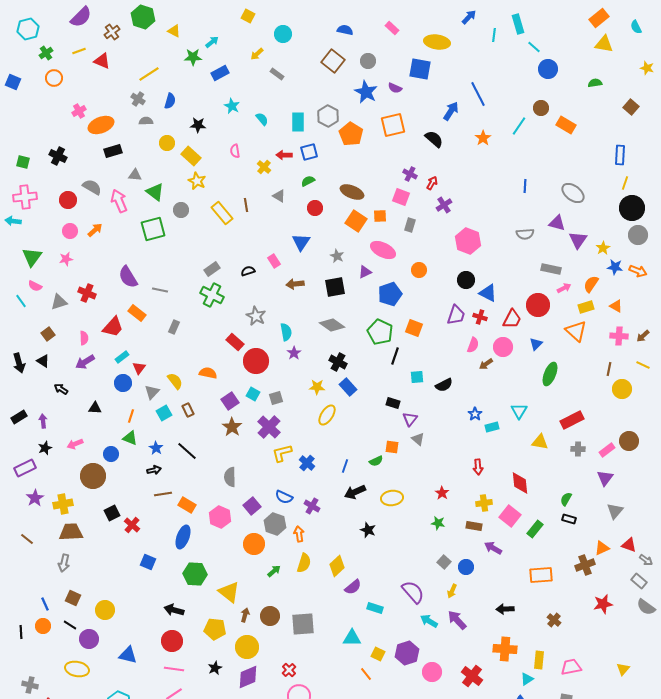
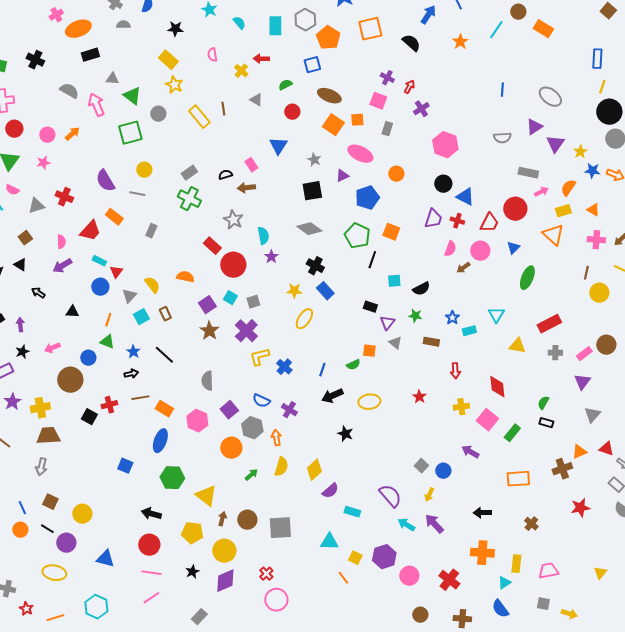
yellow circle: (167, 143) -> (144, 170), moved
blue square: (309, 152) -> (312, 65), moved
red circle: (68, 200) -> (14, 129), moved
purple triangle: (557, 223) -> (534, 127), turned -48
brown arrow: (295, 284) -> (246, 188), moved
cyan rectangle: (122, 357) -> (99, 261), turned 64
black square: (112, 513) -> (89, 417), turned -35
green star: (438, 523) -> (415, 316), moved
red cross: (132, 525) -> (109, 405), moved, turned 35
brown rectangle: (474, 526) -> (431, 342), moved

